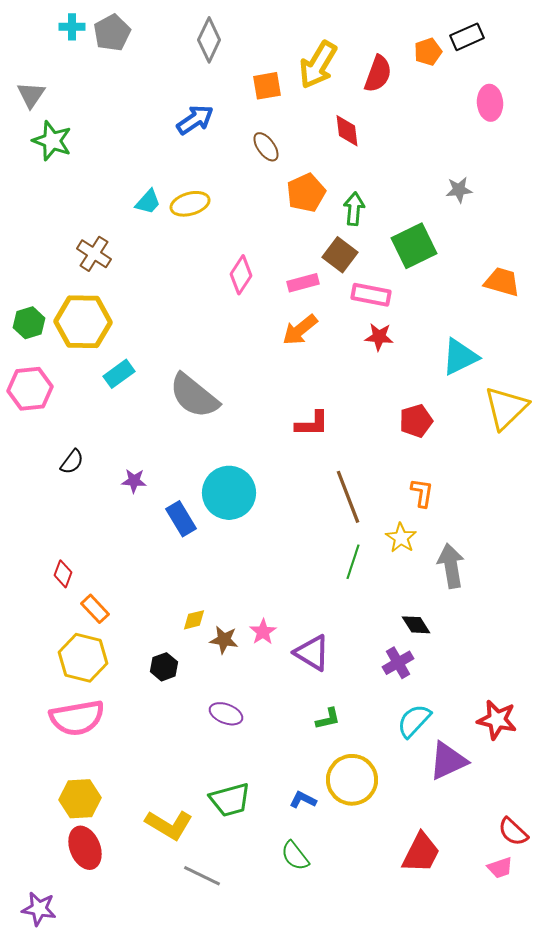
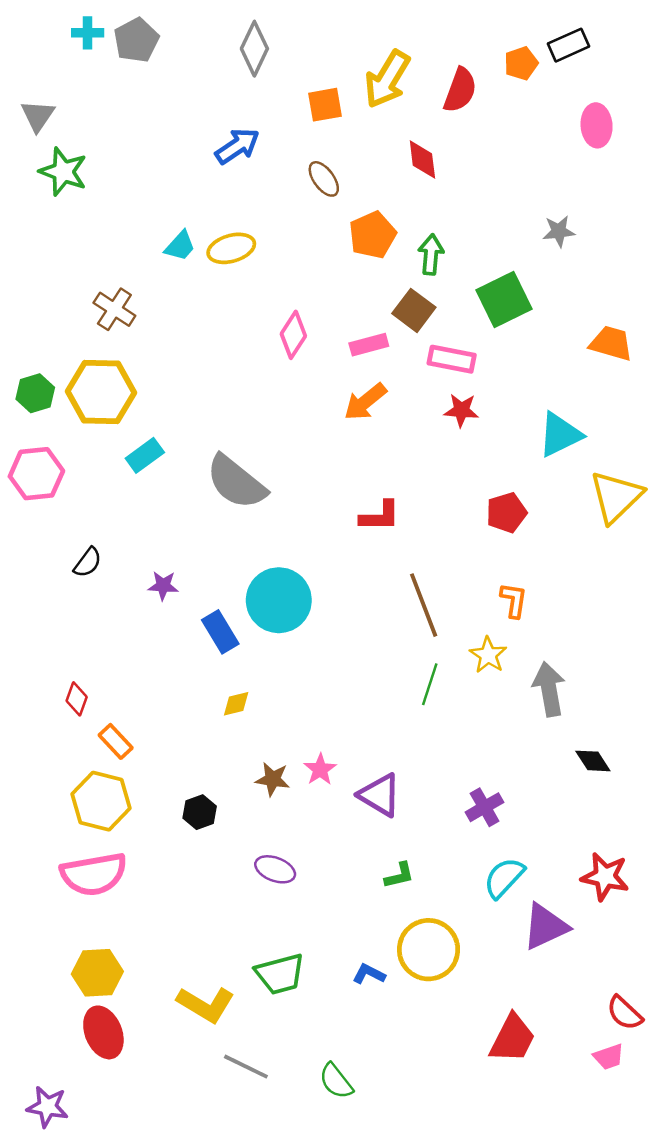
yellow diamond: (194, 620) -> (236, 704), moved
black diamond: (416, 625) -> (593, 761), moved
green semicircle: (295, 856) -> (336, 1081), moved

